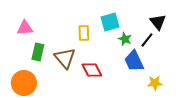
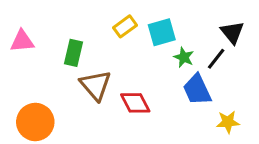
pink triangle: (25, 28) -> (22, 41), moved
yellow rectangle: (84, 33) -> (125, 26), moved, turned 56
green rectangle: (38, 52) -> (74, 53), moved

